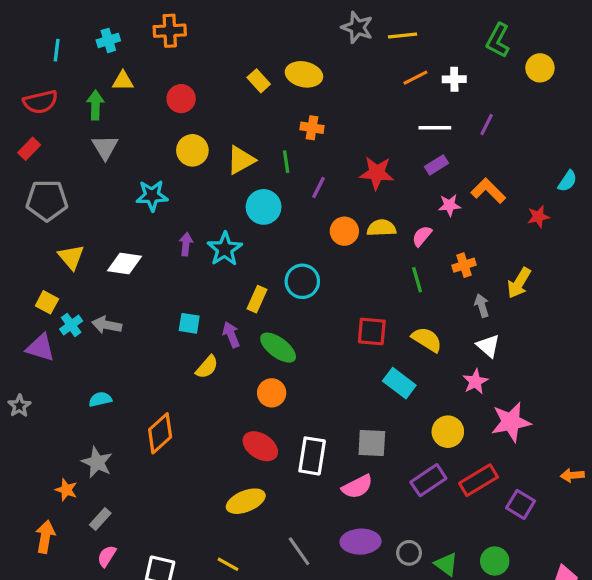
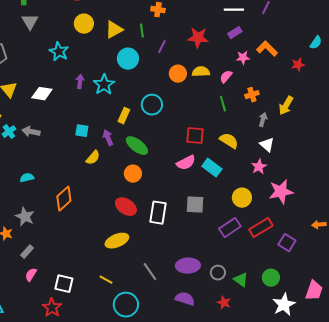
cyan star: (152, 196) -> (59, 52), turned 30
gray arrow: (482, 306) -> (263, 120), turned 32
pink semicircle: (357, 487) -> (186, 163), moved

